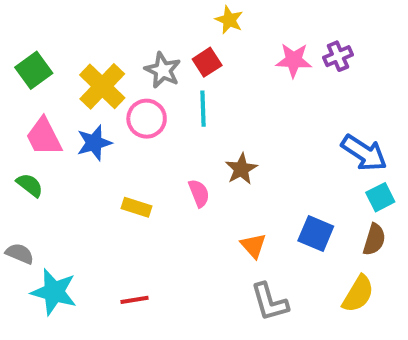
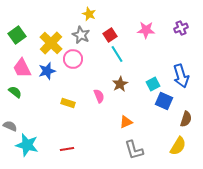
yellow star: (229, 20) -> (89, 14), moved
purple cross: (338, 56) -> (181, 28), moved
red square: (207, 62) -> (110, 35), moved
cyan line: (203, 109) -> (117, 54), moved, turned -30
blue arrow: (364, 153) -> (181, 76), turned 40
cyan square: (380, 197) -> (153, 84), moved
blue square: (316, 233) -> (164, 101), moved
orange triangle: (253, 246) -> (126, 122), turned 48

